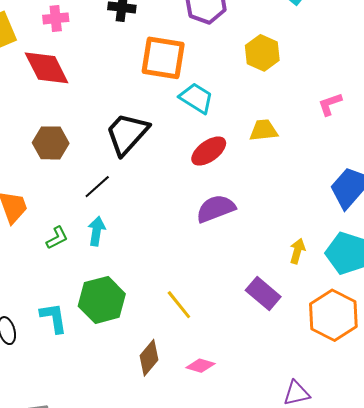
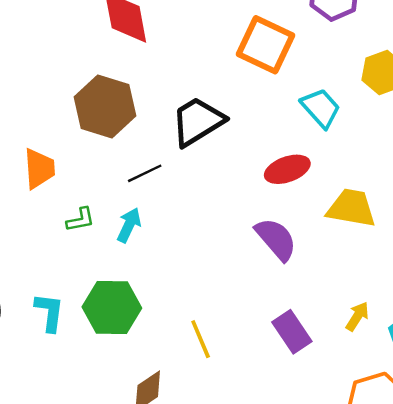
cyan trapezoid: (196, 98) -> (321, 108), moved
yellow trapezoid: (264, 130) -> (351, 208), moved, size x1.4
brown hexagon: (51, 143) -> (105, 106), size x1.4
purple semicircle: (216, 209) -> (276, 239), turned 54
purple rectangle: (263, 293) -> (292, 332), moved

